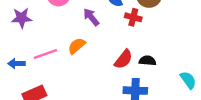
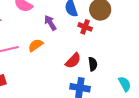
black semicircle: (147, 61) -> (93, 64), turned 72

